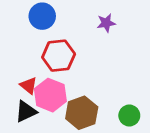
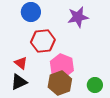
purple star: (106, 23) -> (78, 17), size x1.5
pink hexagon: (50, 95) -> (62, 66), moved

